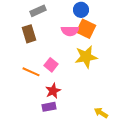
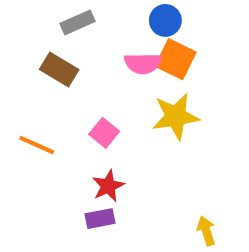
brown rectangle: (29, 34) -> (59, 69), turned -42
orange line: (31, 72) -> (37, 145), moved
yellow arrow: (101, 113) -> (206, 231), turned 40

